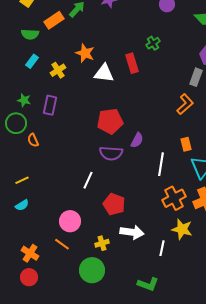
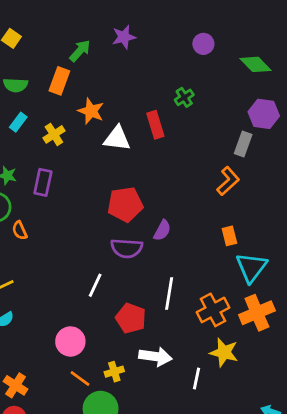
orange rectangle: (54, 20) -> (59, 81), moved, turned -36
white line: (161, 164) -> (169, 293), moved
orange line: (62, 244) -> (80, 379), moved

